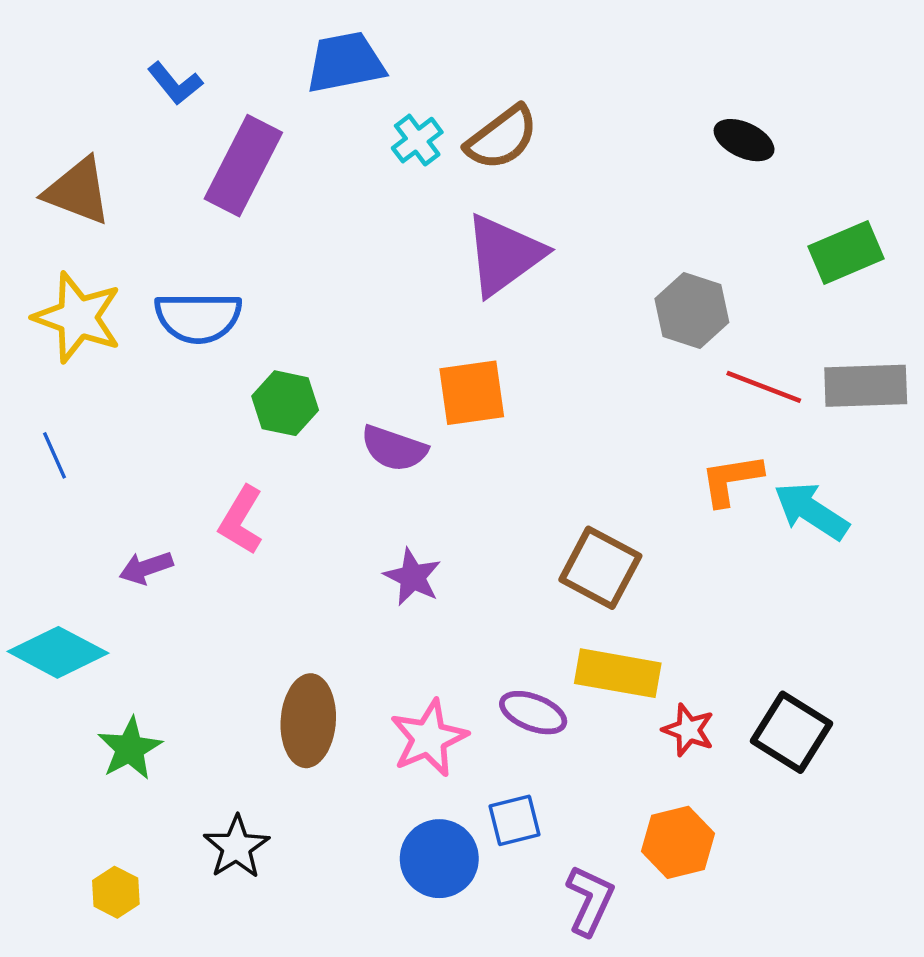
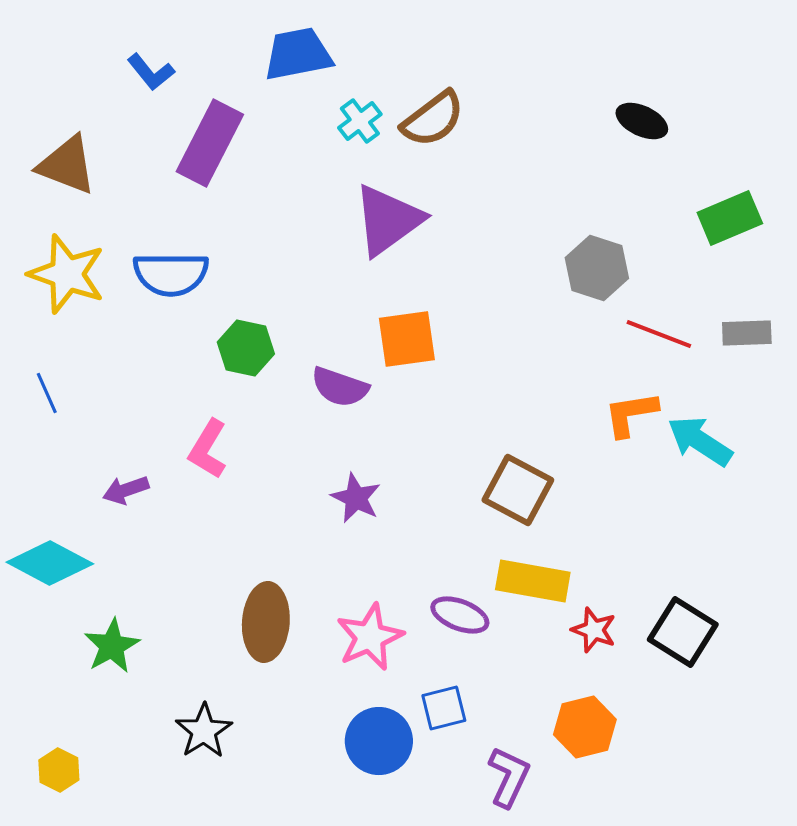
purple triangle: (504, 255) -> (388, 220), moved
gray rectangle: (866, 386) -> (747, 333), size x0.7
yellow hexagon: (116, 892) -> (59, 770), moved

